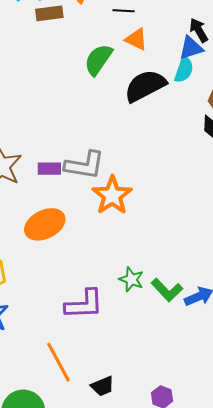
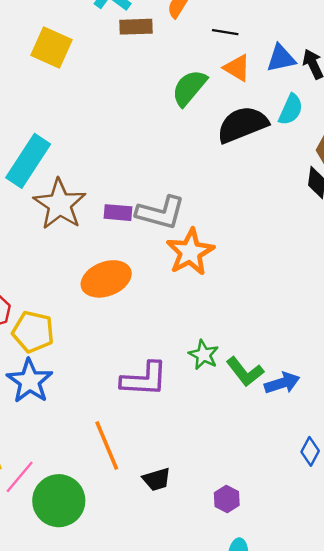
blue triangle: (191, 48) -> (281, 58), moved

